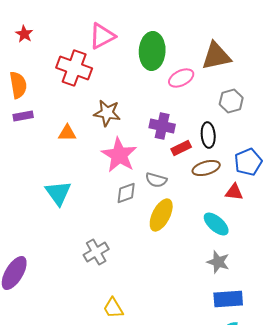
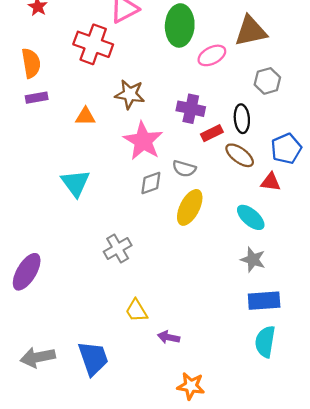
brown ellipse: (206, 168) -> (240, 155), turned 52

